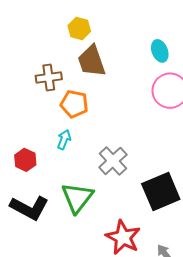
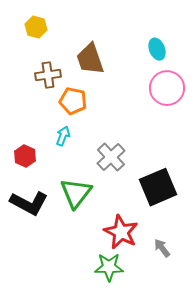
yellow hexagon: (79, 29) -> (36, 27), moved

